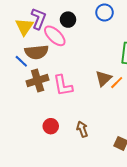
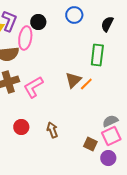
pink ellipse: (55, 36) -> (25, 38), turned 55
pink L-shape: (63, 86) -> (33, 87), turned 70

